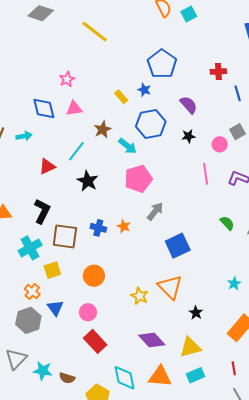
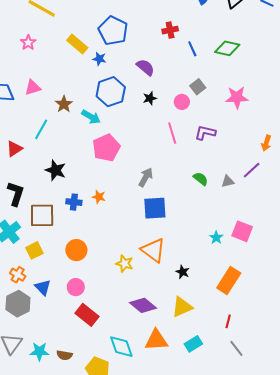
pink star: (67, 79) -> (28, 43), moved
yellow rectangle: (121, 97) -> (77, 44), moved, size x1.5
black star: (88, 181) -> (56, 170), moved
gray arrow: (155, 211) -> (146, 177), moved
blue square: (178, 246) -> (155, 208), turned 30
red line: (234, 368) -> (228, 321), turned 32
cyan rectangle: (195, 375) -> (193, 344), moved

